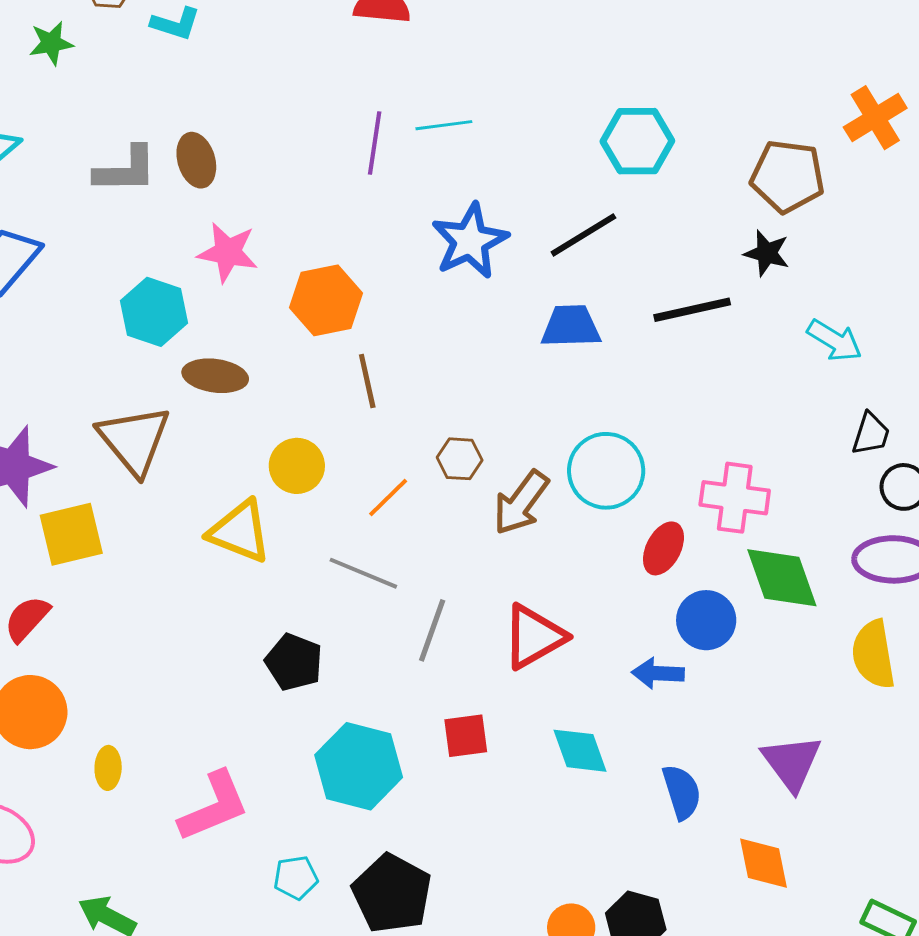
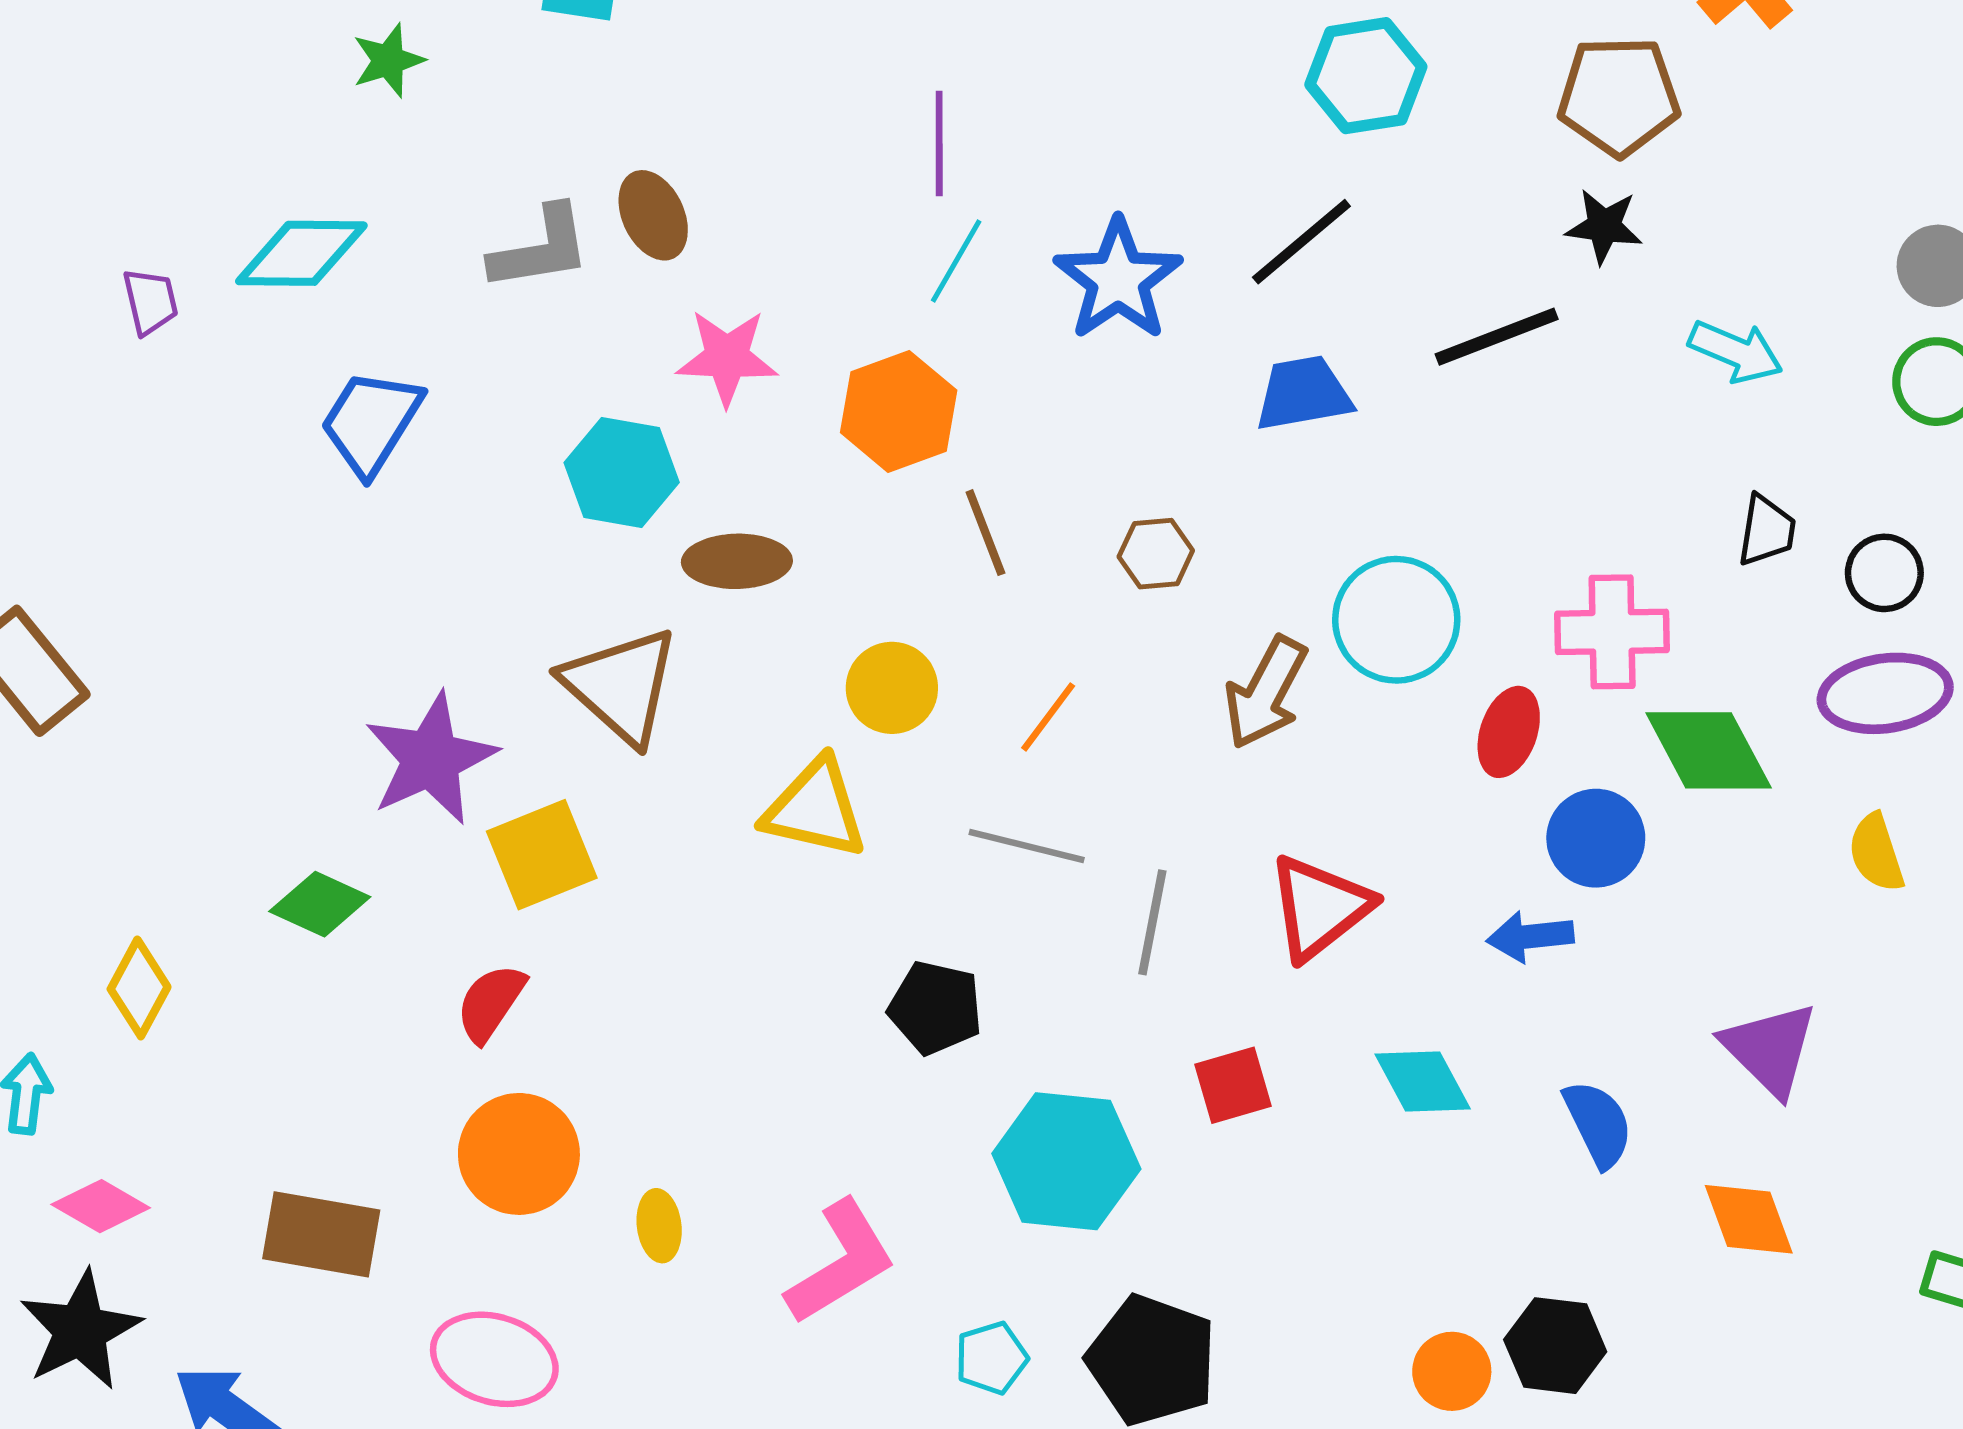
cyan line: (444, 125) -> (956, 261), moved, turned -44
black trapezoid: (871, 434) -> (1767, 531), moved
brown hexagon: (460, 459) -> (1156, 554), moved
yellow semicircle: (873, 654) -> (1876, 853), size x0.7

